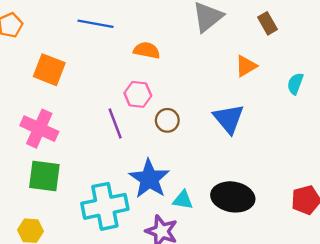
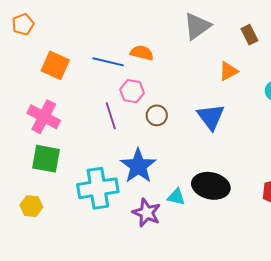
blue line: (96, 24) -> (108, 62), moved
cyan triangle: (183, 200) -> (176, 197), moved

